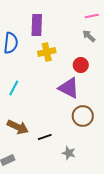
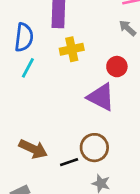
cyan line: (14, 88) -> (28, 68), moved
brown circle: (83, 116) -> (94, 148), moved

